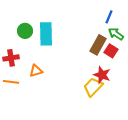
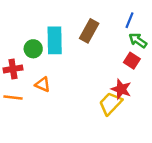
green circle: (25, 31) -> (33, 49), moved
brown rectangle: (98, 45) -> (89, 31), moved
orange triangle: (36, 71) -> (43, 84), turned 40

